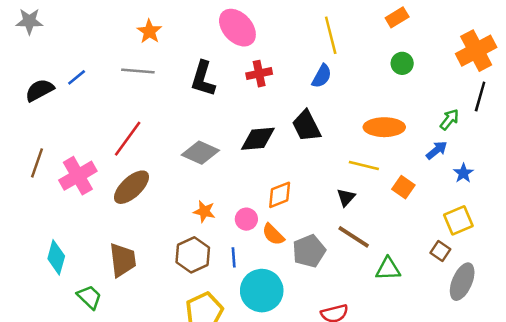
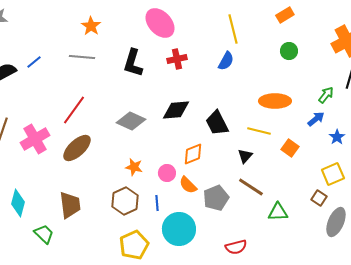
black trapezoid: (306, 126) -> (217, 123), moved

